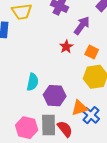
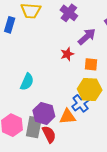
orange square: (92, 52) -> (91, 64), turned -32
purple hexagon: (55, 96) -> (44, 113), moved
blue cross: (91, 115) -> (81, 103), moved

